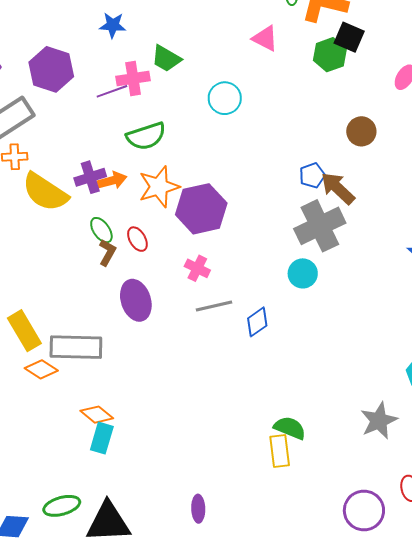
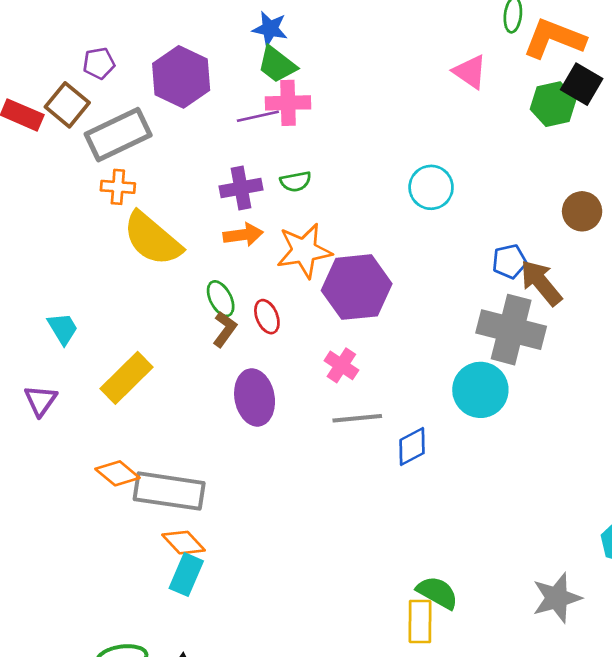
green trapezoid: (166, 59) -> (277, 65), moved
cyan circle: (225, 98) -> (431, 187), moved
green semicircle: (146, 136) -> (296, 181), size x0.6
purple cross: (90, 177) -> (241, 188), moved
gray cross: (320, 226) -> (511, 330), turned 33
cyan circle: (303, 273) -> (480, 390), size x1.4
yellow rectangle: (24, 331) -> (127, 378), moved, turned 69
gray rectangle: (76, 347) -> (169, 491), moved

